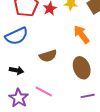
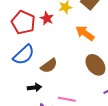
brown semicircle: (48, 56) -> (49, 66), moved

